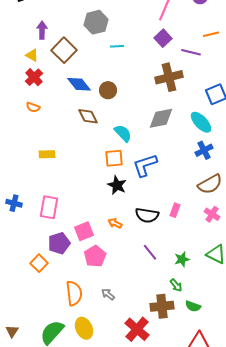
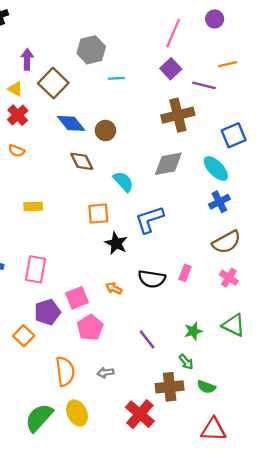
orange square: (114, 158) -> (98, 214), moved
purple line: (150, 252) -> (147, 339), moved
gray arrow: (108, 294) -> (105, 373), turned -48

